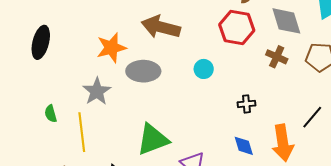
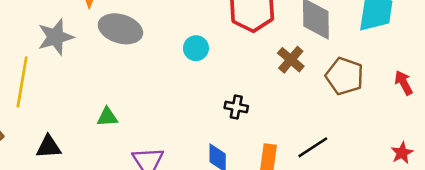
green triangle: (153, 139) -> (107, 117), size x0.5

